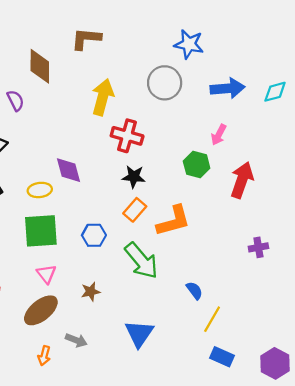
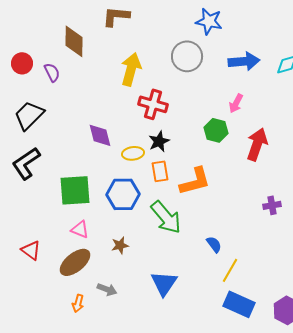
black star: (134, 177) -> (159, 141), turned -30
yellow ellipse: (40, 190) -> (133, 153), moved
orange rectangle: (135, 210) -> (160, 171), turned -50
blue hexagon: (94, 235) -> (123, 194), size x1.5
pink triangle: (46, 274) -> (80, 229), turned -30
blue rectangle: (222, 357) -> (239, 304), size x1.4

